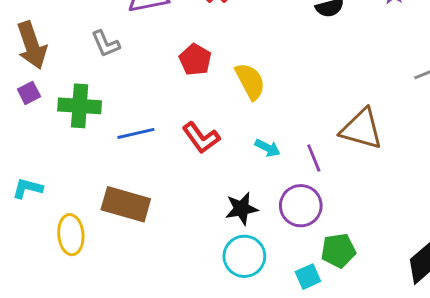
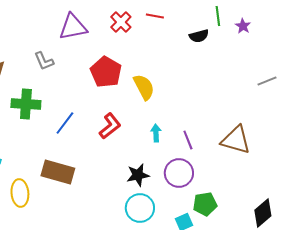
red pentagon: (195, 60) -> (106, 72), size x1.4
brown triangle: (361, 129) -> (236, 140), moved
blue line: (136, 133) -> (65, 123), turned -40
red L-shape: (201, 138) -> (110, 126), turned -92
cyan arrow: (268, 148) -> (156, 133), turned -120

